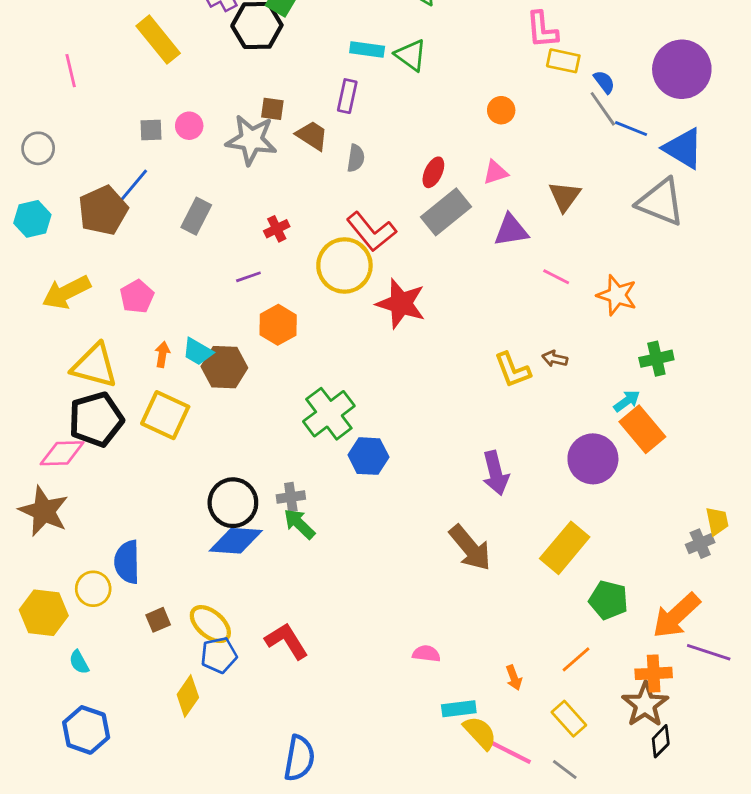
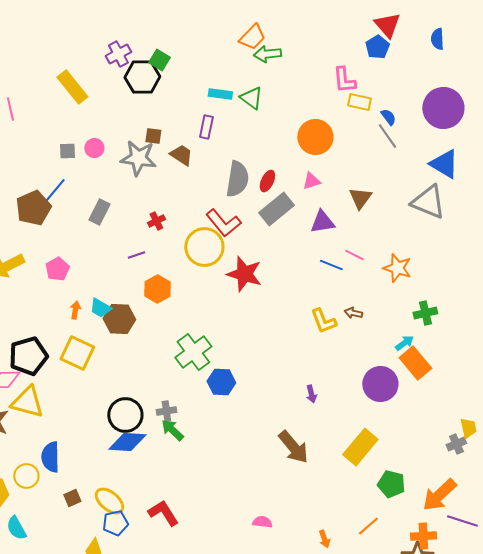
orange circle: (501, 110) -> (315, 137), size x1.8
blue line: (631, 129) -> (331, 265), moved
gray semicircle: (356, 158) -> (237, 179), moved, size x1.8
yellow triangle: (95, 366) -> (27, 402), moved
purple arrow: (496, 473) -> (311, 394), size x0.6
cyan semicircle: (79, 662) -> (16, 528), size x1.4

